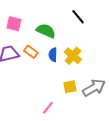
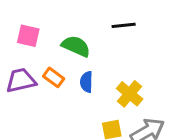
black line: (78, 17) -> (124, 25), turned -56
yellow cross: (73, 56) -> (130, 94), moved

